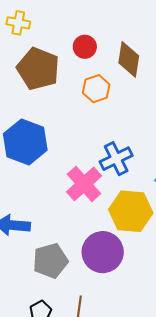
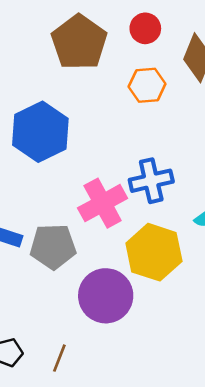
gray pentagon: (50, 261) -> (53, 247), moved

